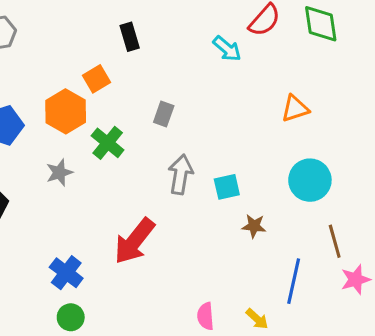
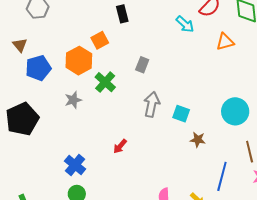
orange triangle: (295, 109) -> (225, 42), moved
cyan square: (227, 187) -> (181, 114), turned 30
red arrow: (134, 241) -> (120, 146), size x0.5

